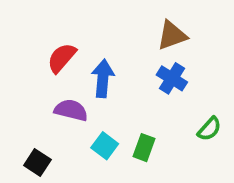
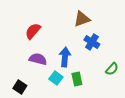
brown triangle: (172, 35) -> (82, 19), moved
blue arrow: (103, 78) -> (65, 57), moved
green rectangle: (144, 148) -> (77, 79), turned -32

